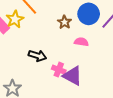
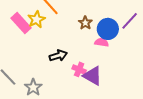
blue circle: (89, 14) -> (108, 29), moved
black arrow: (37, 56) -> (58, 56), turned -36

